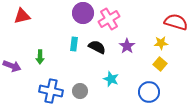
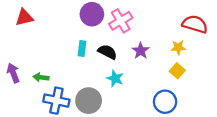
green arrow: (40, 57) -> (41, 77), moved, turned 96
purple arrow: (12, 66) -> (13, 73), turned -132
cyan star: (111, 79) -> (115, 78), moved
gray circle: (80, 91) -> (89, 101), size x1.5

